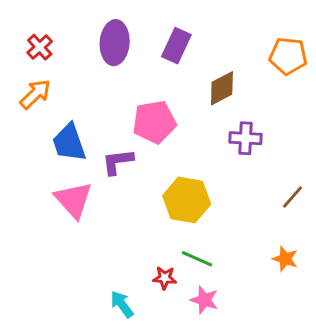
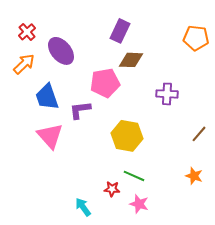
purple ellipse: (115, 43) -> (61, 51), moved, turned -44
brown diamond: (222, 88) -> (131, 60), moved, turned 30

